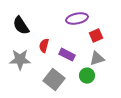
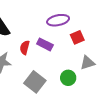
purple rectangle: (67, 55) -> (45, 44), moved
gray triangle: (97, 59) -> (87, 63), moved

